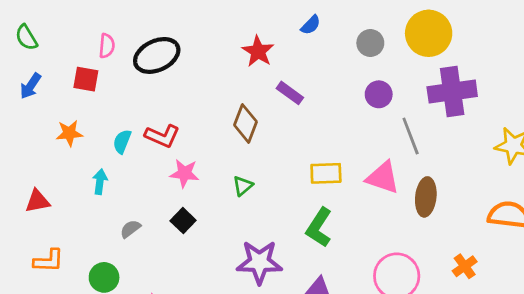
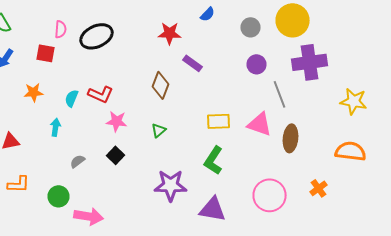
red star: (258, 51) -> (170, 33), turned -30

